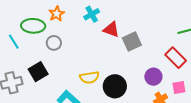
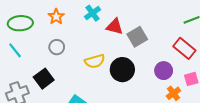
green ellipse: (33, 26) -> (20, 23), moved
yellow semicircle: (89, 77) -> (95, 61), moved
black circle: (115, 86) -> (122, 70), moved

